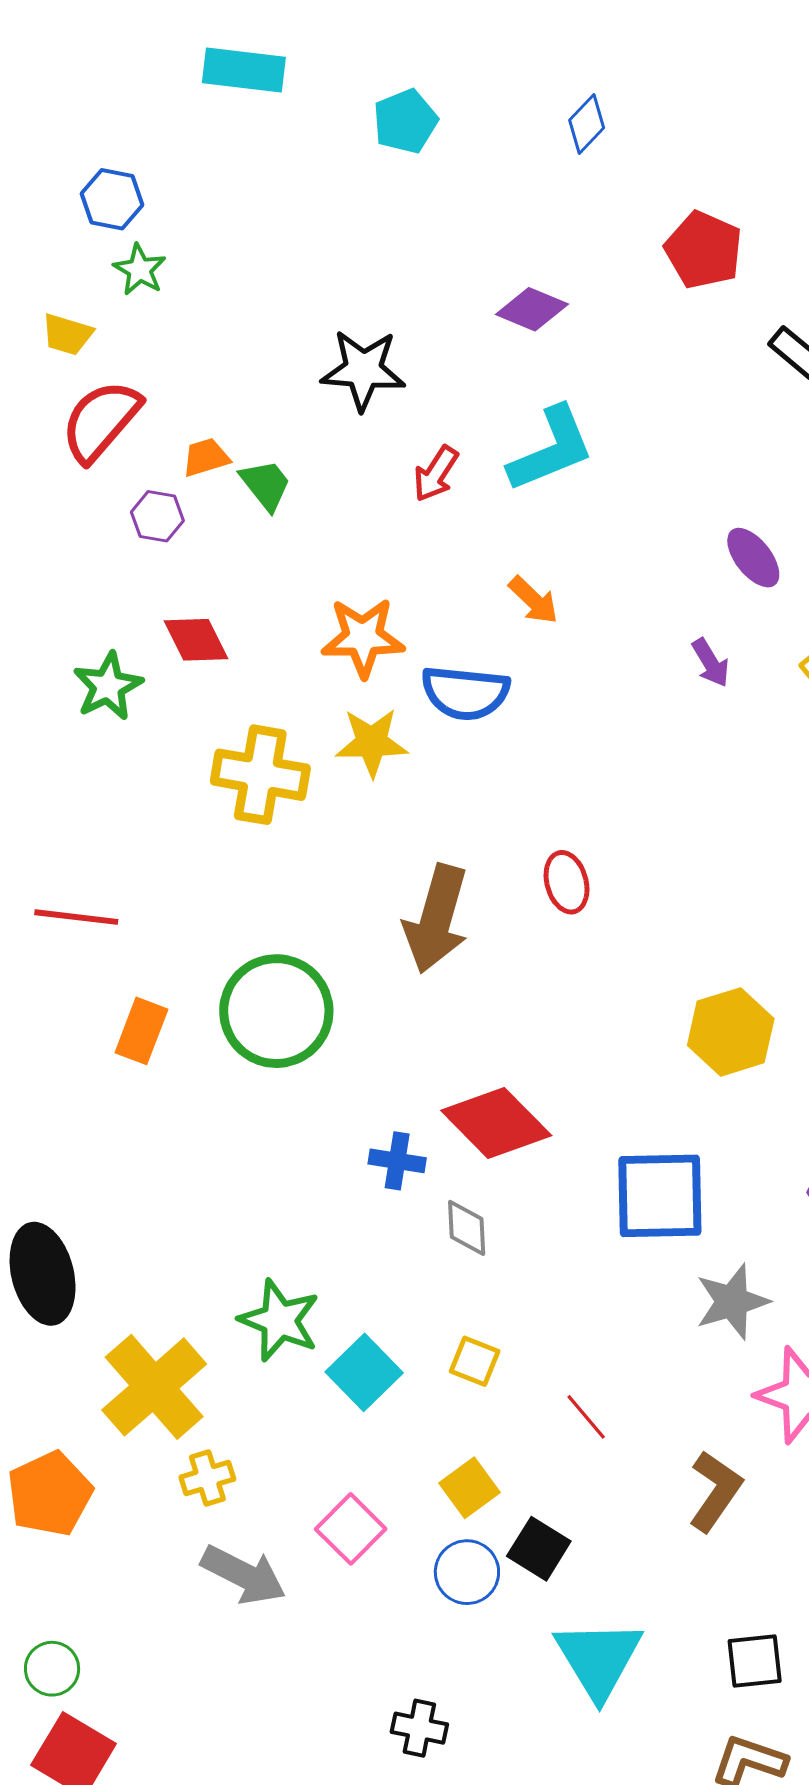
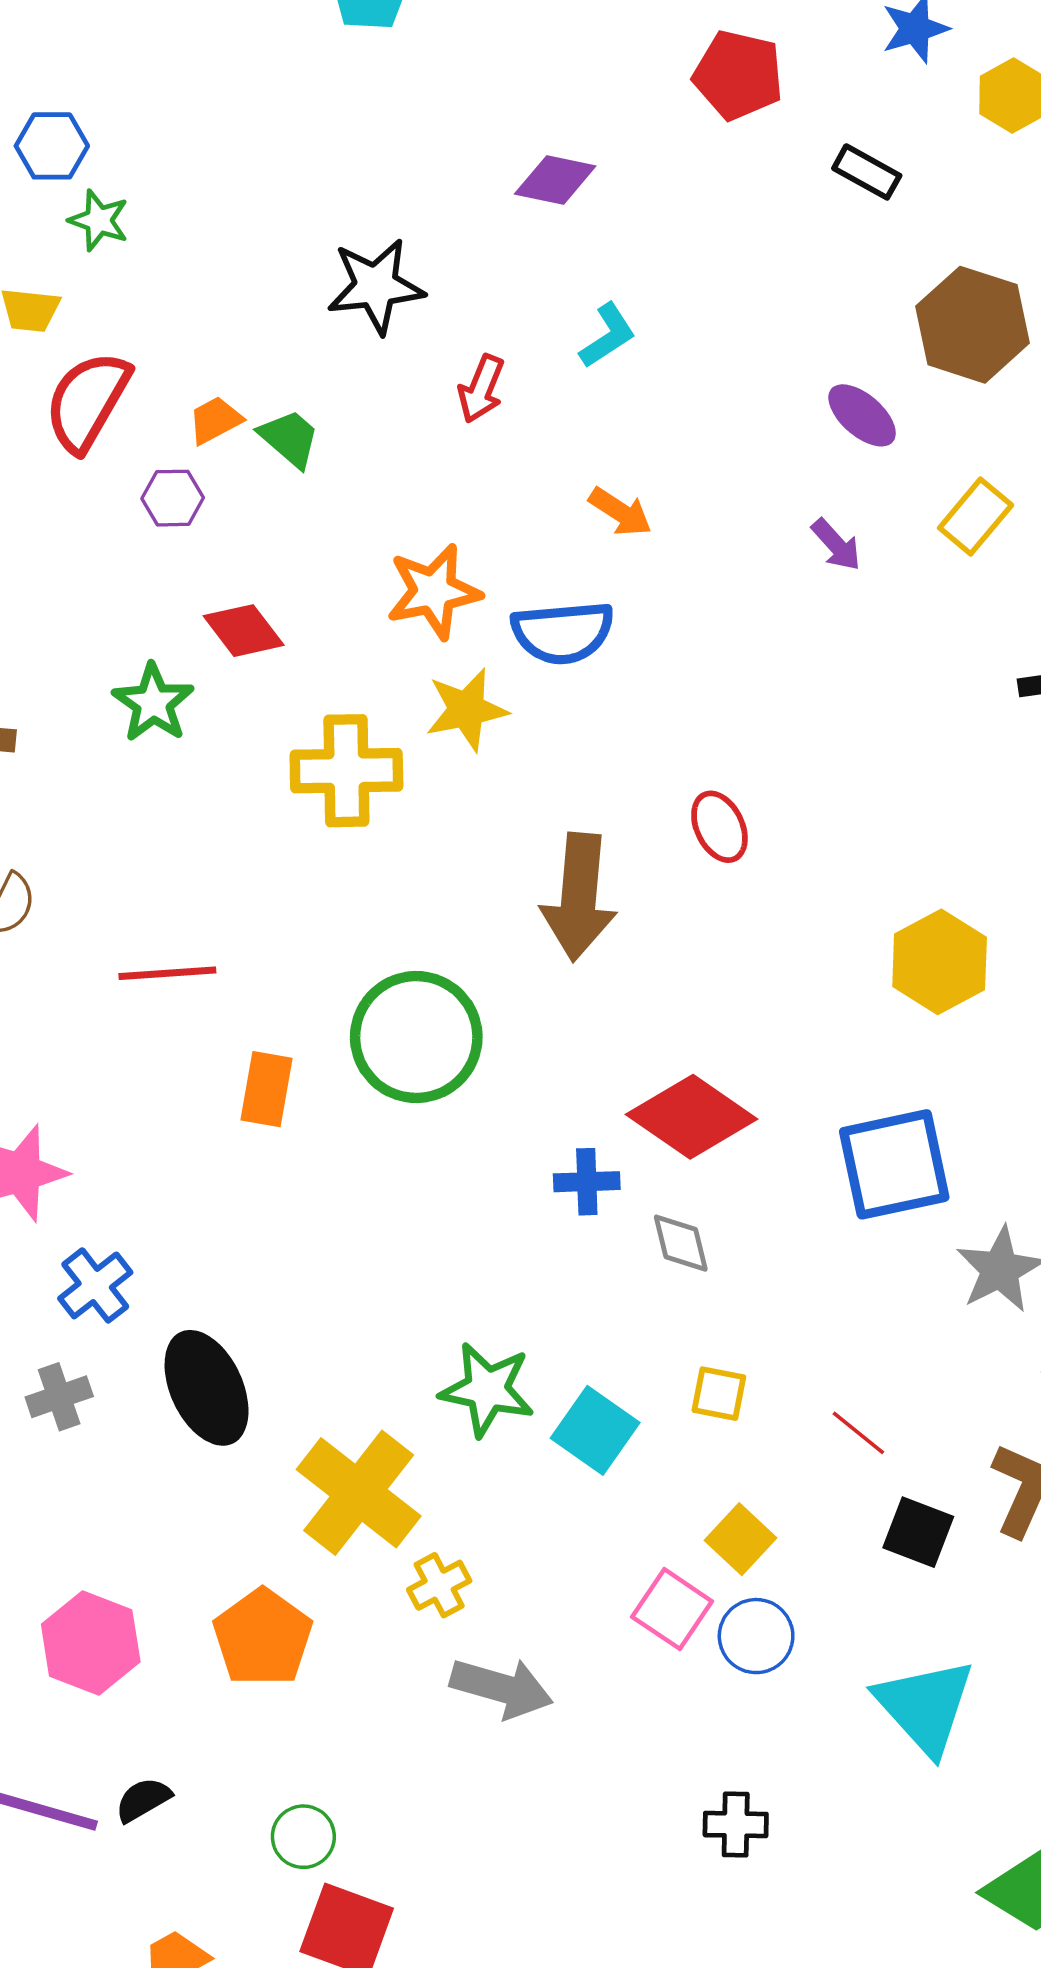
cyan L-shape: (551, 449) -> (608, 336), size x0.6
pink square: (351, 1529) -> (672, 1609), moved
black square: (539, 1549) -> (918, 1532), moved

